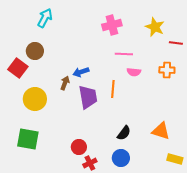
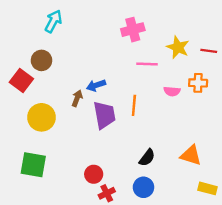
yellow star: (155, 27) -> (178, 47), moved
pink semicircle: (134, 72) -> (172, 91), moved

